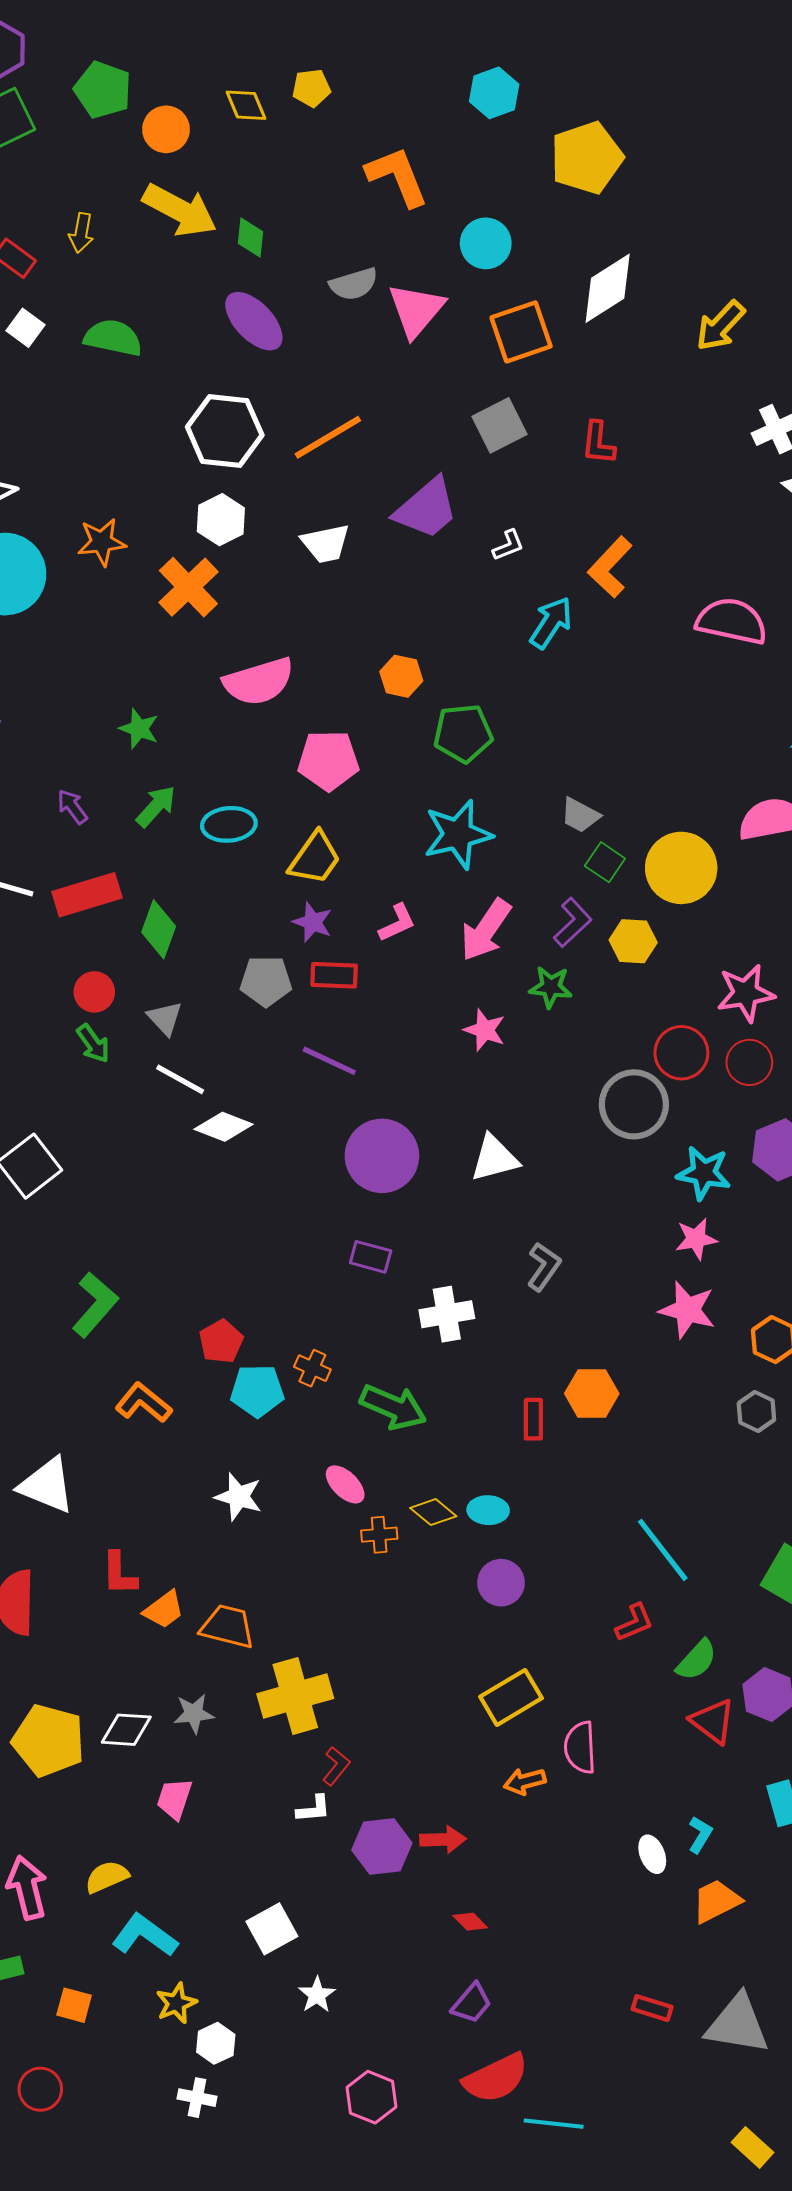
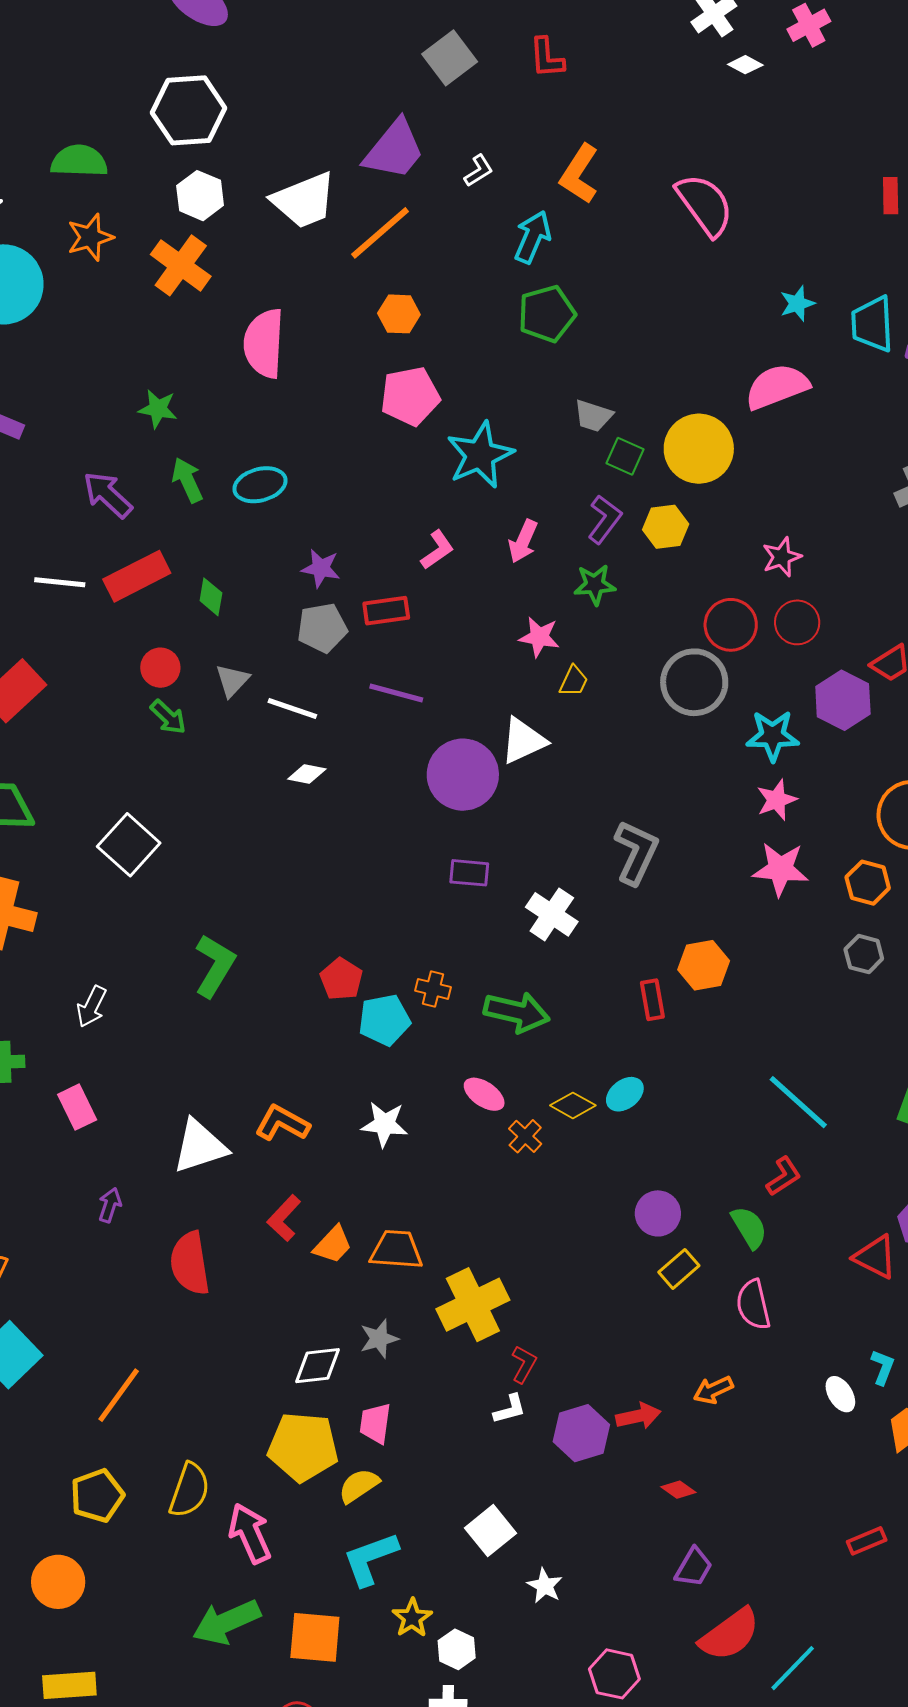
green semicircle: (113, 338) -> (79, 161), moved
orange line: (328, 437) -> (380, 233), moved
white trapezoid: (326, 544) -> (304, 200), size x1.4
pink semicircle: (732, 621) -> (705, 205), turned 52
pink semicircle: (259, 682) -> (264, 343), turned 120
green pentagon: (463, 733) -> (547, 314), moved
pink pentagon: (328, 760) -> (410, 396), moved
green arrow: (156, 806) -> (187, 480), turned -57
purple arrow: (72, 807) -> (108, 495), size x1.5
yellow trapezoid: (315, 858) -> (574, 681), moved, size x0.6
purple star: (313, 922) -> (321, 568), moved
green diamond: (159, 929) -> (211, 597), size x0.7
pink arrow: (486, 930) -> (523, 541), size x0.7
pink star: (746, 993) -> (782, 557), size x0.7
gray triangle: (165, 1018) -> (232, 681), turned 36
white line: (180, 1079) -> (292, 708), moved
white diamond: (224, 1127) -> (307, 774), size x0.7
white triangle: (494, 1158) -> (523, 741), moved
gray L-shape: (544, 1267) -> (636, 852), size x1.4
white cross: (447, 1314) -> (552, 914), turned -36
orange L-shape: (143, 1403) -> (282, 1123), moved
white triangle: (47, 1485) -> (200, 1146), turned -30
cyan ellipse: (488, 1510) -> (625, 1094), turned -30
orange cross: (379, 1535) -> (525, 1136), turned -32
red L-shape: (119, 1574) -> (284, 1218), turned 54
purple circle: (501, 1583) -> (658, 1213), moved
green semicircle: (697, 1660) -> (749, 1227), moved, turned -63
yellow rectangle: (511, 1697) -> (679, 1269), size x0.7
yellow pentagon: (49, 1740) -> (303, 1447), moved
orange arrow: (525, 1781) -> (713, 1390), moved
yellow semicircle: (107, 1877) -> (359, 1486), moved
cyan L-shape: (145, 1935) -> (370, 1559), turned -46
orange square: (74, 2005) -> (315, 1637), size x1.6
red rectangle: (652, 2008) -> (867, 1541), turned -30
cyan line: (554, 2124) -> (793, 1668), turned -42

